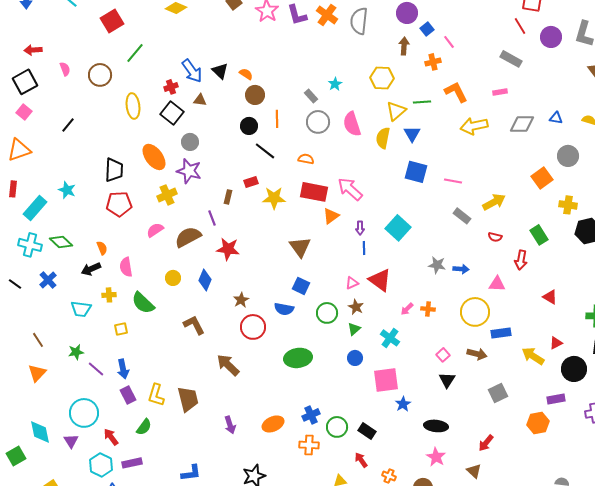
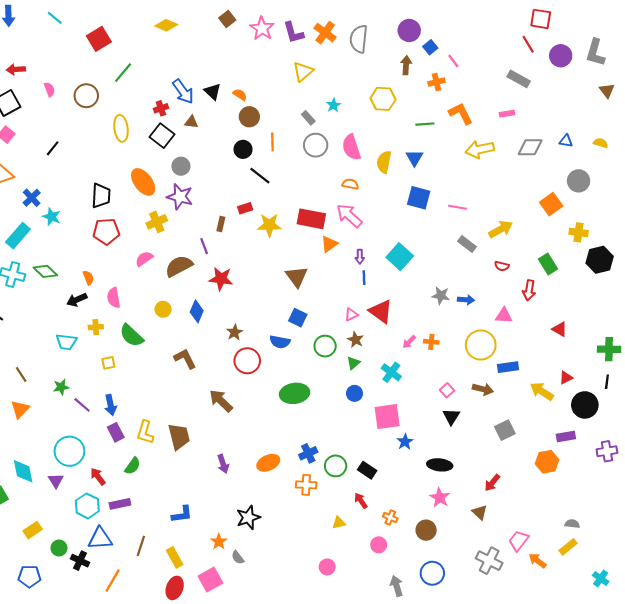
yellow triangle: (396, 111) -> (303, 72), moved
orange semicircle: (306, 159) -> (350, 184), moved
blue cross: (48, 280) -> (32, 198), moved

